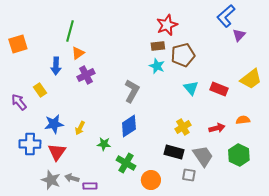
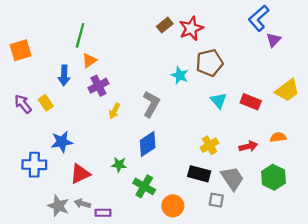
brown rectangle: (158, 46) -> (165, 25), moved, turned -32
purple arrow: (19, 102) -> (23, 104), moved
yellow arrow: (80, 128) -> (114, 111), moved
red triangle: (57, 152) -> (80, 174), moved, turned 30

